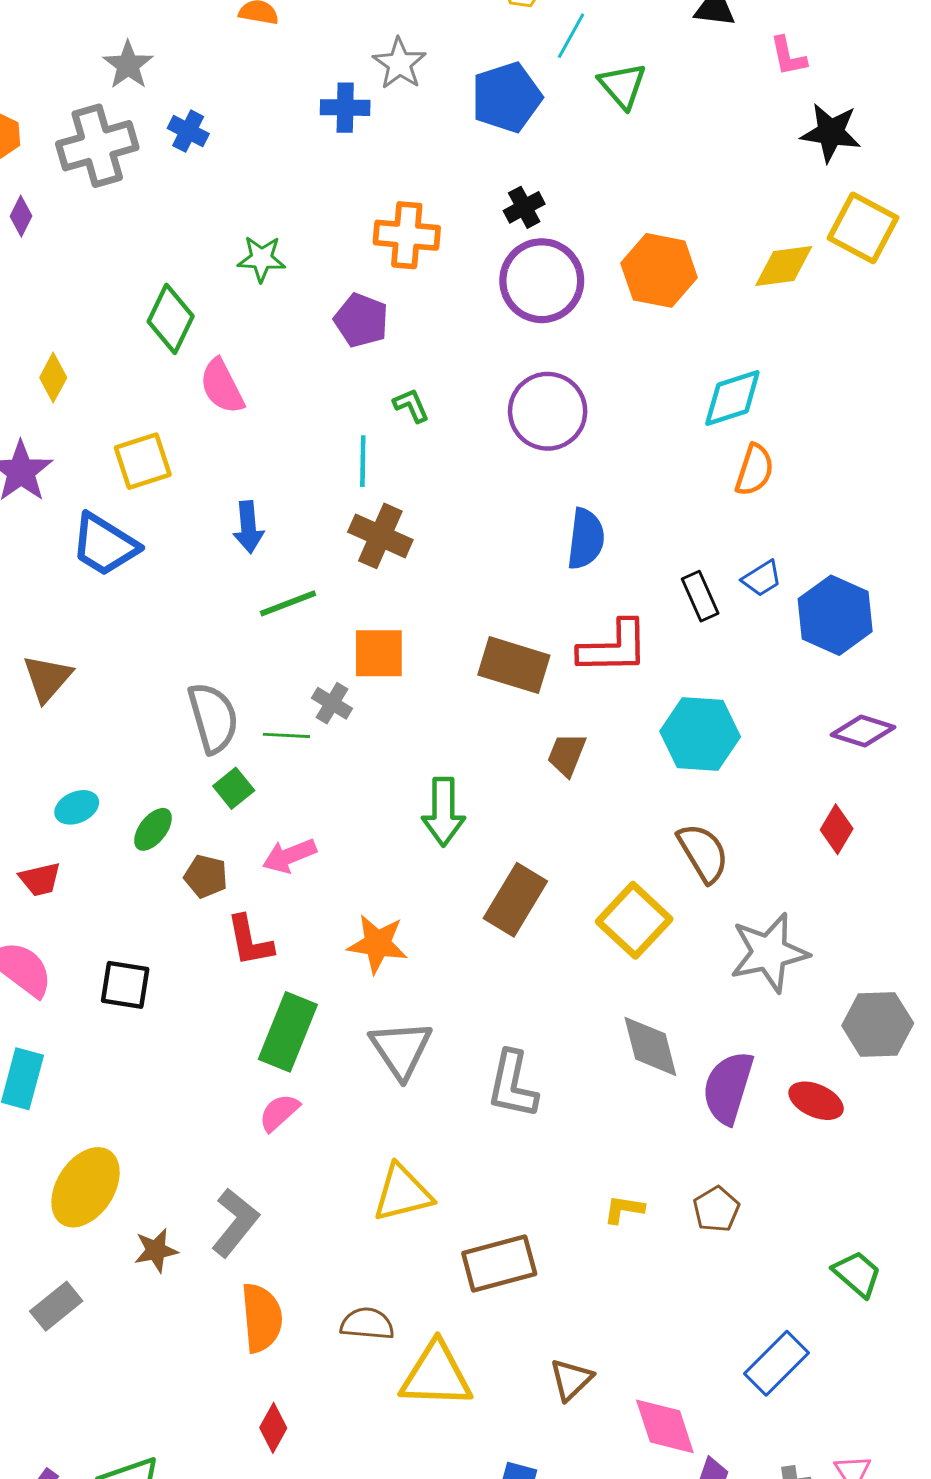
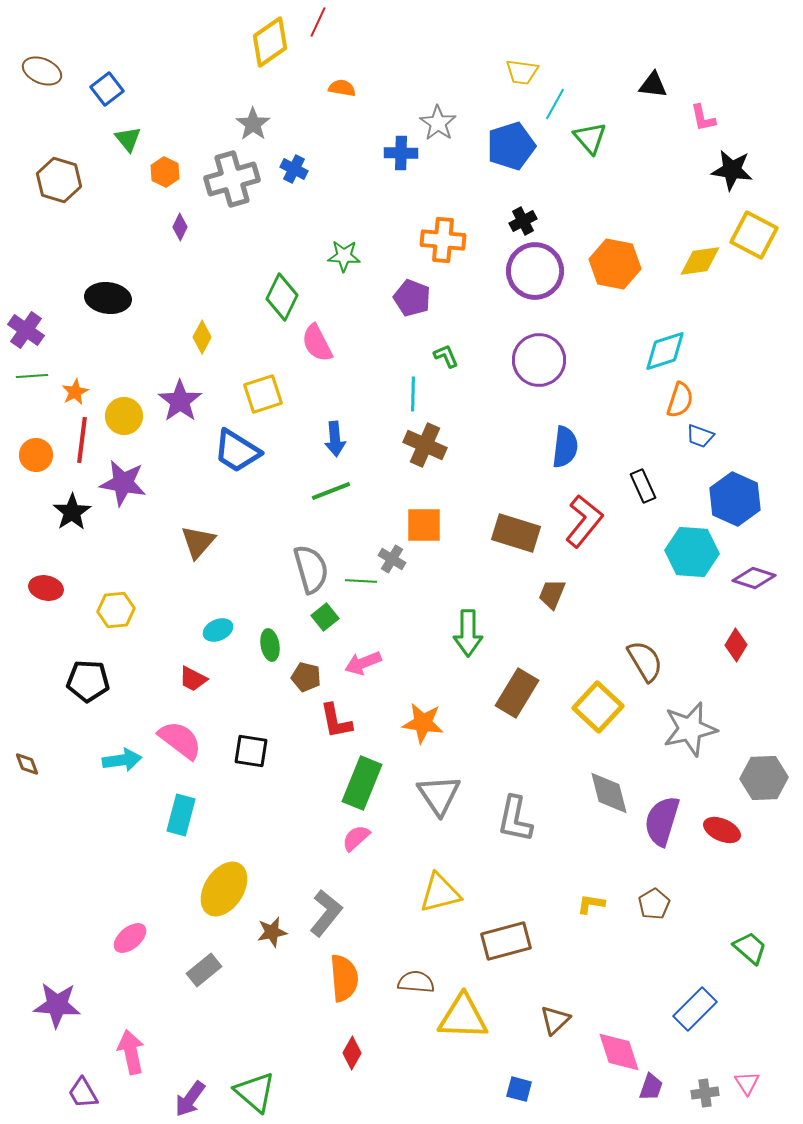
blue trapezoid: (762, 578) -> (700, 436), moved, turned 52
green line: (288, 603) -> (331, 491), moved
red L-shape: (614, 647) -> (584, 521), turned -50
cyan hexagon: (700, 734) -> (692, 552), moved
green ellipse: (153, 829) -> (270, 645), turned -48
red trapezoid: (40, 879) -> (193, 679), turned 40

